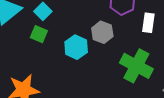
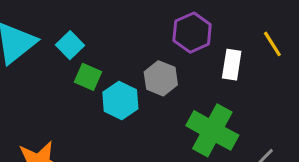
green square: (39, 34) -> (88, 77), moved

